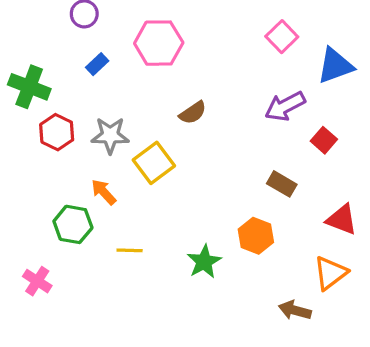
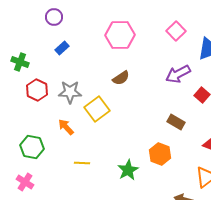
pink hexagon: (159, 43) -> (120, 35), moved
green cross: (29, 87) -> (20, 62), size x0.7
green hexagon: (73, 224) -> (32, 147), moved

